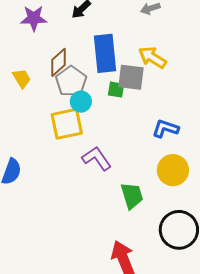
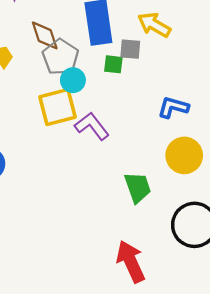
brown diamond: (58, 62) -> (45, 35), turned -64
gray square: (131, 77) -> (130, 49), size x0.7
purple L-shape: (97, 158) -> (92, 126), moved

